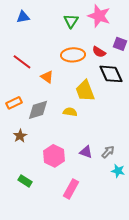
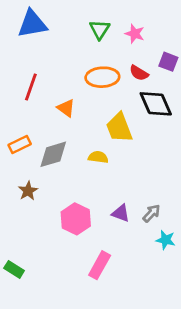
pink star: (99, 16) -> (135, 34), moved, size x0.6
blue triangle: (23, 17) -> (32, 24), size x1.6
red line: (22, 62) -> (31, 87), turned 72
green rectangle: (25, 181) -> (14, 269), moved

